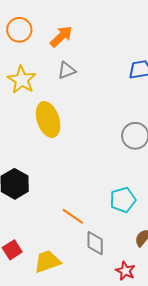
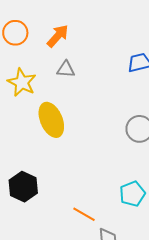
gray triangle: (67, 70) -> (66, 69), turned 30

